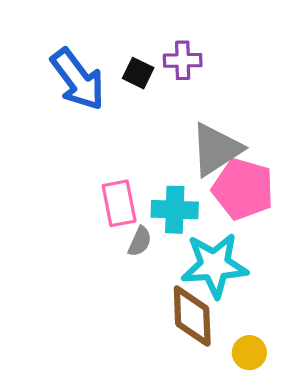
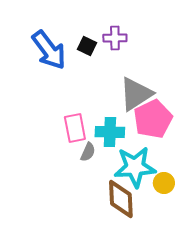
pink pentagon: (243, 189) -> (153, 119), turned 30
yellow circle: (249, 353) -> (164, 183), moved

